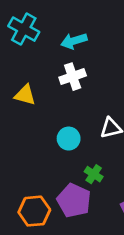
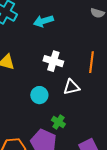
white cross: (73, 77) -> (53, 61), moved, turned 36

